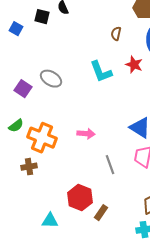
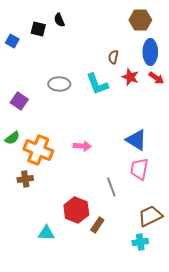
brown semicircle: (116, 34) -> (113, 57), moved
gray ellipse: (51, 79) -> (59, 84), moved, turned -30
gray line: (110, 165) -> (111, 187), moved

